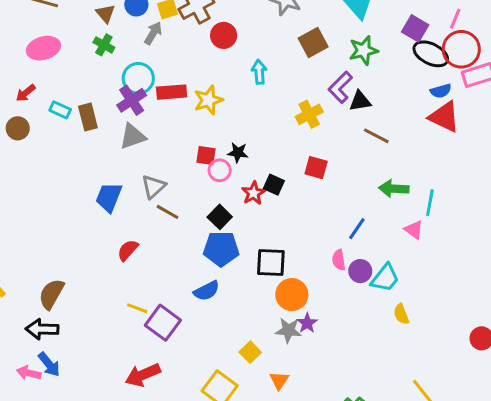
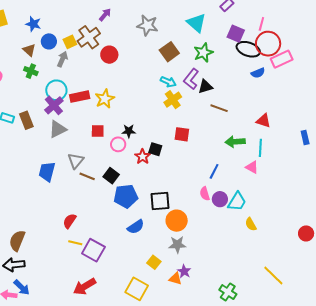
cyan arrow: (259, 72) -> (168, 82), moved, turned 126
red triangle: (444, 117) -> (263, 121), moved, size x0.7
red square: (206, 155) -> (98, 131), moved
black square: (220, 217) -> (111, 176), moved
red semicircle: (128, 250) -> (70, 221), moved
blue semicircle: (207, 291) -> (136, 227), moved
purple star: (307, 323) -> (184, 271), moved
orange triangle: (279, 381) -> (175, 279), turned -40

